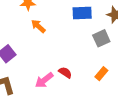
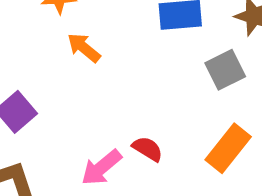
orange rectangle: (101, 74) -> (228, 148), size x1.5

